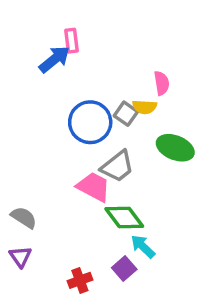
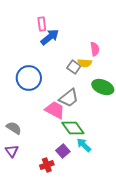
blue arrow: (54, 59) -> (50, 37), moved
blue circle: (90, 122) -> (29, 78), moved
purple square: (124, 269) -> (63, 151), moved

